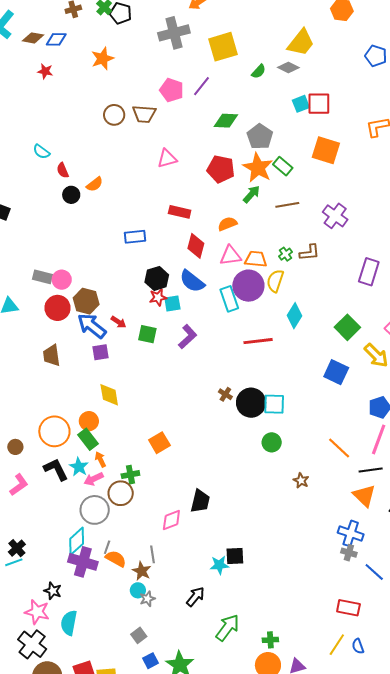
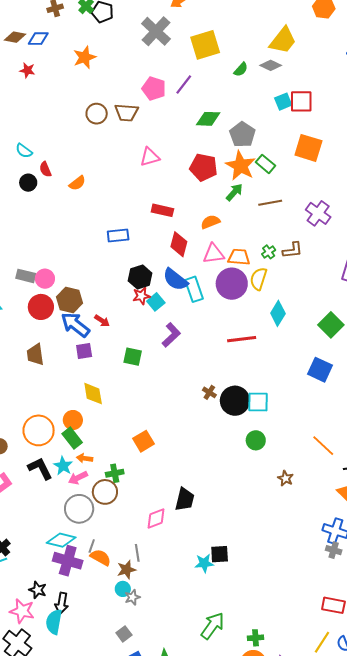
gray cross: (174, 33) -> (156, 31), turned -32
black circle: (71, 195) -> (28, 183), moved
cyan rectangle: (229, 299) -> (194, 289), moved
cyan square: (172, 304) -> (156, 302), turned -30
green square: (147, 334) -> (133, 357), moved
orange arrow: (100, 459) -> (85, 458), turned -56
cyan diamond: (77, 541) -> (61, 540), turned 56
brown star: (142, 571) -> (126, 570), turned 30
black arrow: (195, 597) -> (62, 603), moved, turned 150

